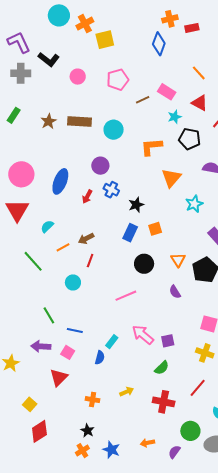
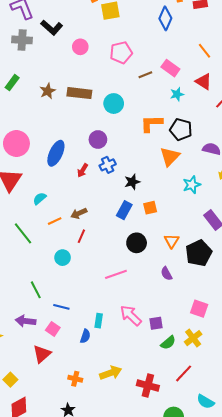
black pentagon: (189, 139) -> (181, 129), moved
blue cross: (111, 190) -> (108, 165), turned 35
cyan rectangle: (112, 342) -> (99, 321), turned -32
yellow cross: (205, 353) -> (193, 338), turned 30
green semicircle: (162, 368) -> (168, 343), moved
yellow arrow: (127, 392) -> (111, 373), size x1.5

